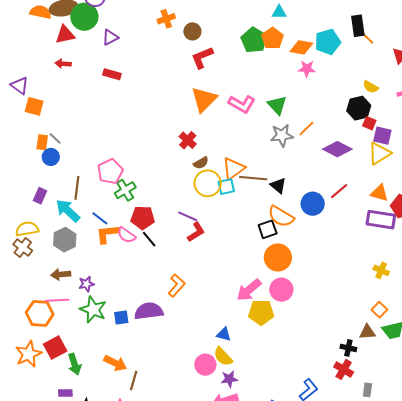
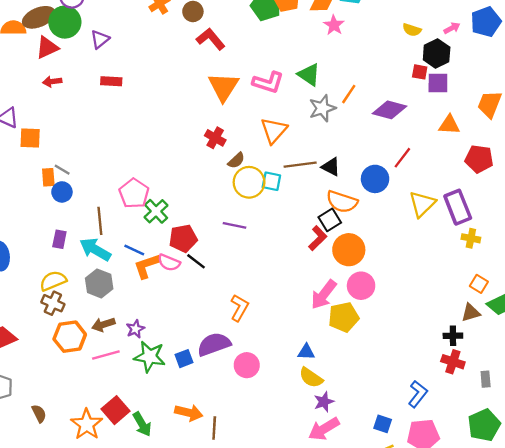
red L-shape: (202, 57) -> (211, 39), turned 85
pink star: (307, 69) -> (334, 25), turned -30
black hexagon: (359, 108) -> (437, 53), moved
yellow triangle: (379, 153) -> (422, 204), moved
orange triangle: (233, 169) -> (274, 130), moved
cyan square: (226, 187) -> (271, 181), turned 36
orange triangle: (379, 193) -> (449, 125), moved
purple rectangle: (381, 220) -> (458, 207), moved, turned 72
red L-shape: (196, 232) -> (318, 238), moved
orange hexagon: (40, 313) -> (70, 337), moved
pink circle: (205, 365) -> (247, 365), moved

